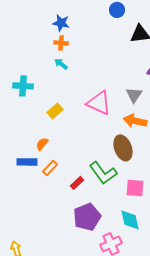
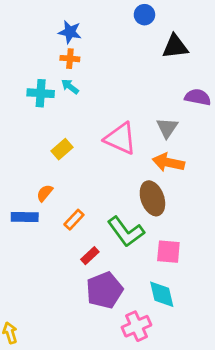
cyan cross: (23, 86) -> (41, 93), moved
orange rectangle: (50, 168) -> (74, 220), moved
red rectangle: (77, 183) -> (90, 256), moved

